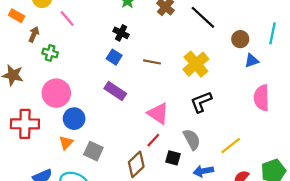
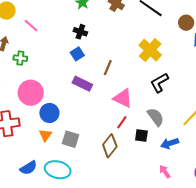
blue square: (114, 57) -> (77, 54), turned 32
brown line: (152, 62) -> (108, 68), moved, turned -70

